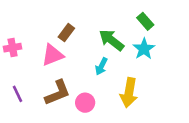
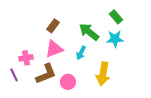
pink cross: (13, 48) -> (26, 58), moved
cyan star: (144, 49) -> (115, 39), turned 30
pink triangle: (53, 55) -> (54, 49), moved

